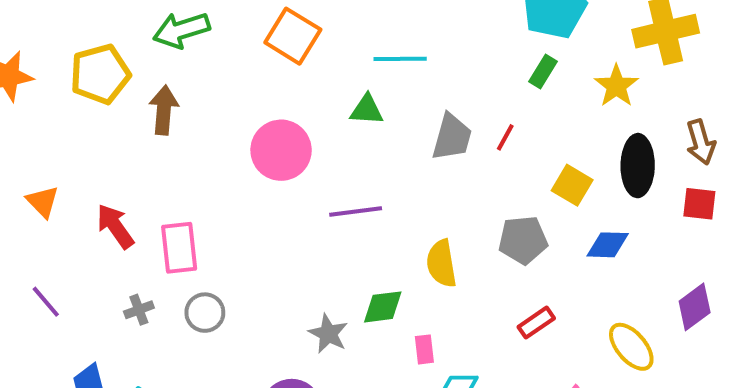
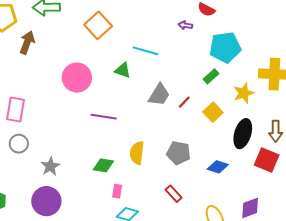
yellow square: (572, 185) -> (213, 112), moved
red square: (699, 204) -> (267, 160), size x1.4
red rectangle: (536, 323) -> (174, 194), turned 66
gray star: (328, 334) -> (50, 166), moved

